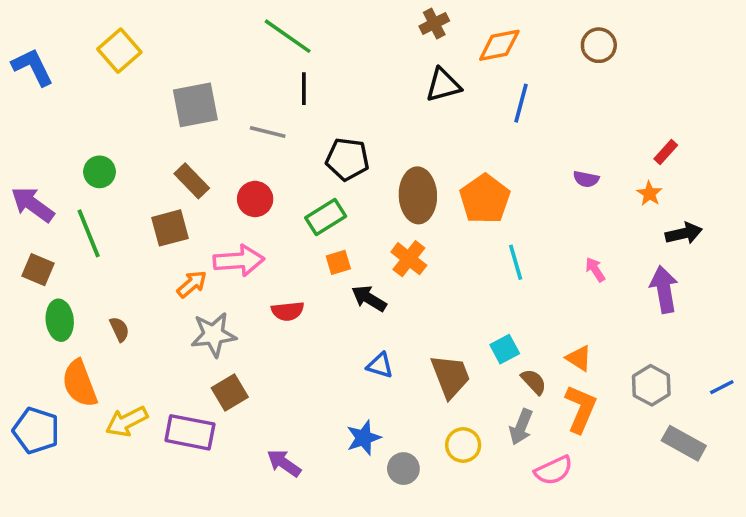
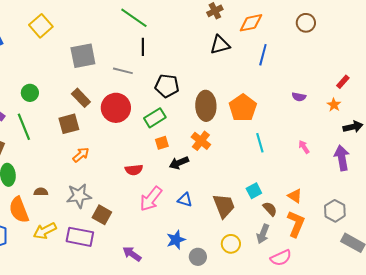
red circle: (255, 199) -> (116, 108), size x1.5
pink arrow: (239, 260) -> (151, 199), moved, turned 132
black arrow: (369, 298) -> (179, 163), turned -54
brown semicircle: (119, 329) -> (41, 192), moved, turned -64
gray star: (213, 335) -> (79, 196), moved
brown square: (230, 393) -> (102, 215), turned -30

